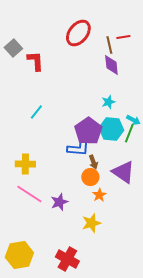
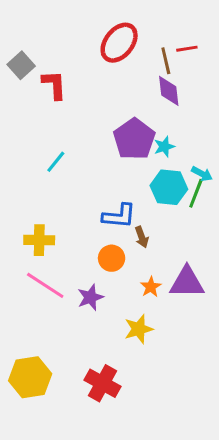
purple pentagon: (88, 131) -> (134, 139), moved
purple triangle: (123, 172) -> (187, 282), moved, turned -35
orange circle: (90, 177) -> (112, 258), moved

